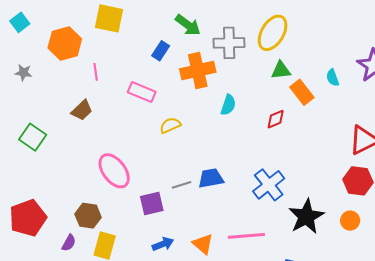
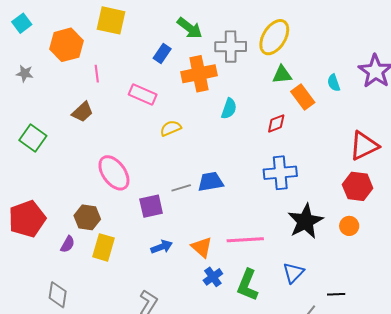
blue cross: (269, 185) -> (280, 173), moved, turned 32

